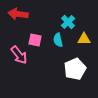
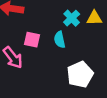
yellow triangle: (84, 39) -> (94, 18), moved

